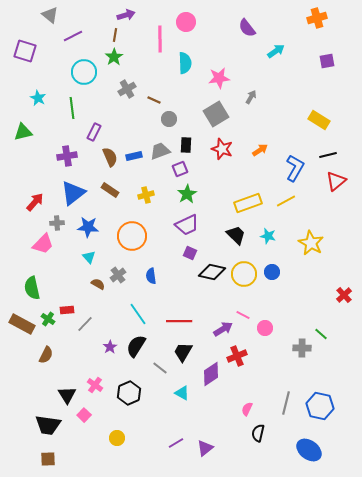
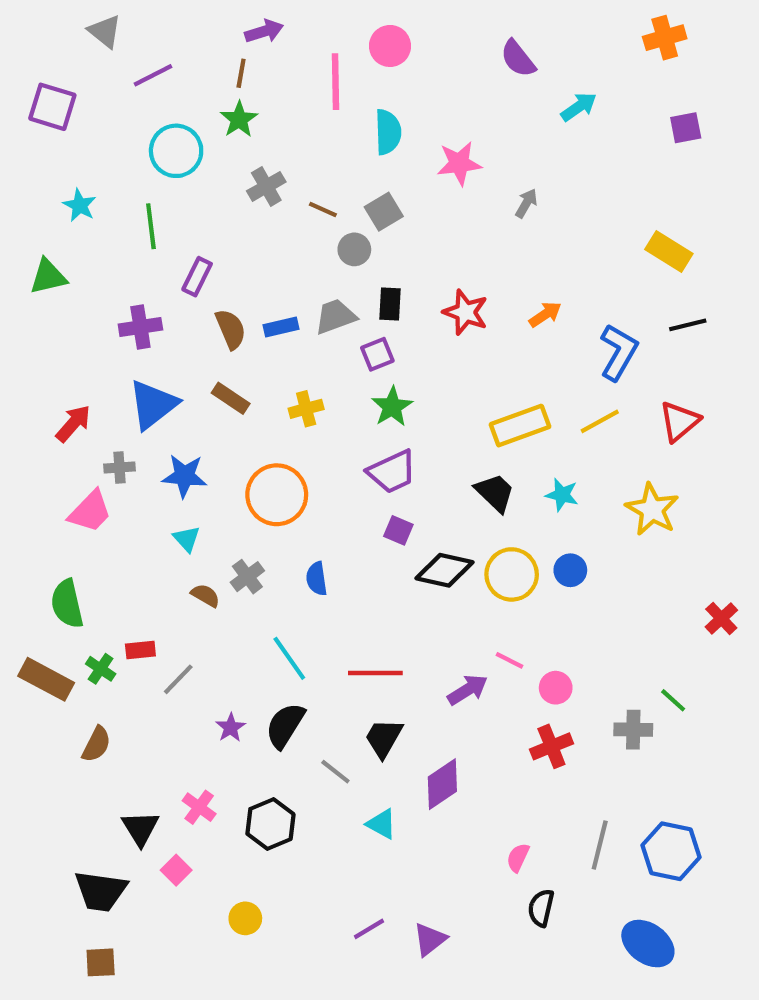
gray square: (216, 114) -> (384, 212), moved, size x0.7
red triangle: (336, 181) -> (679, 421), moved
red cross: (237, 356) -> (551, 746), moved

